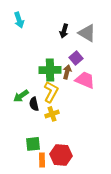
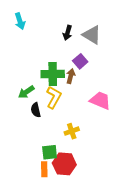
pink trapezoid: (85, 80) -> (100, 100), moved
green arrow: (21, 96) -> (26, 92), moved
yellow cross: (52, 114) -> (72, 131), moved
green square: (33, 144) -> (50, 152), moved

